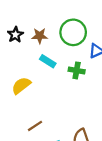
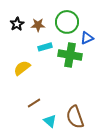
cyan rectangle: (48, 61) -> (45, 47), turned -48
green cross: (77, 70) -> (70, 55), size x1.6

